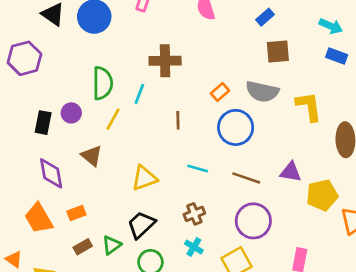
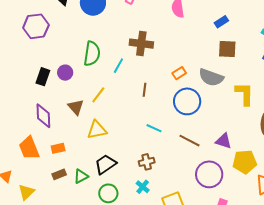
yellow line: (113, 119) -> (98, 95), moved
yellow triangle: (144, 178) -> (97, 130), moved
purple circle: (253, 221) -> (209, 174), moved

